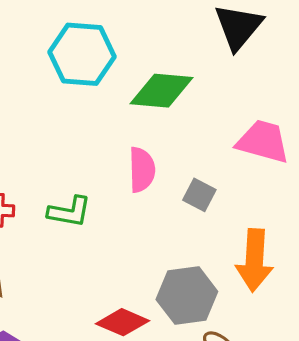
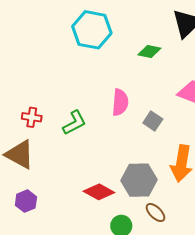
green diamond: (161, 91) -> (149, 52), moved, size x0.6
green L-shape: (69, 212) -> (74, 123), turned -44

